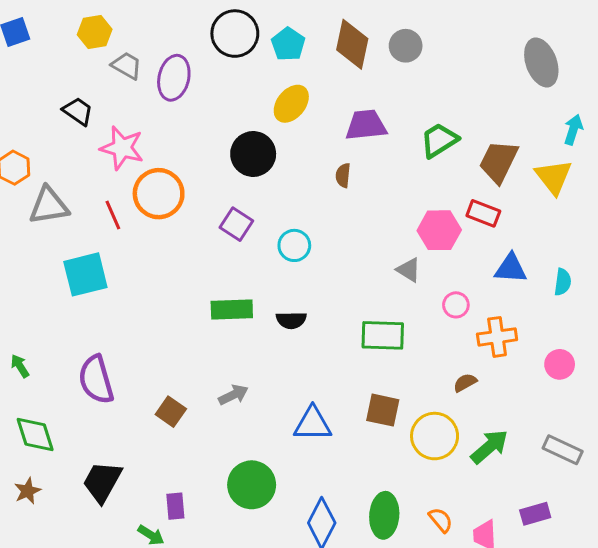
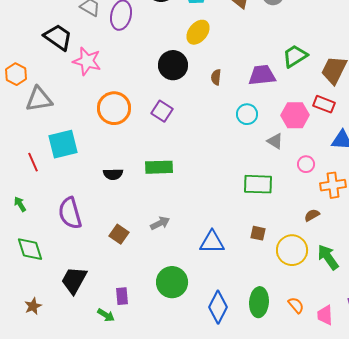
black trapezoid: (78, 111) -> (58, 37), size x1.4
purple trapezoid: (366, 125) -> (262, 75), moved
brown semicircle: (343, 175) -> (216, 77), moved
orange circle: (159, 194) -> (114, 108), moved
red line: (113, 215) -> (33, 162), moved
cyan circle: (294, 245) -> (247, 114), moved
black semicircle: (291, 320) -> (113, 174), moved
brown square: (383, 410) -> (258, 233), size x0.7
green arrow: (489, 447) -> (328, 257), turned -84
brown star: (27, 491) -> (33, 306), moved

